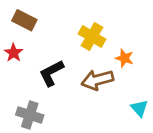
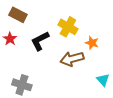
black L-shape: (51, 73) -> (40, 41), moved

